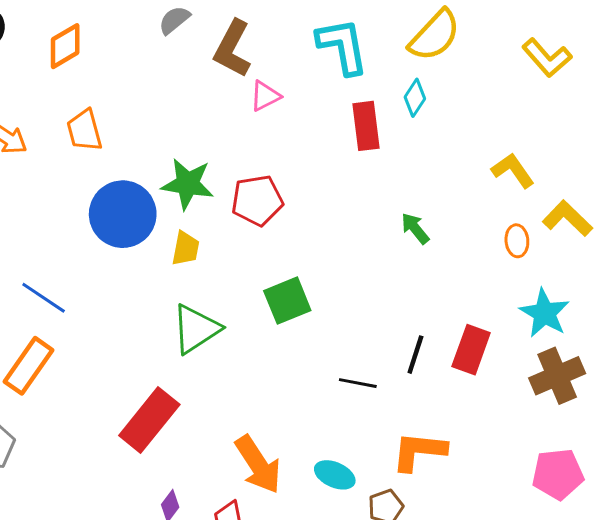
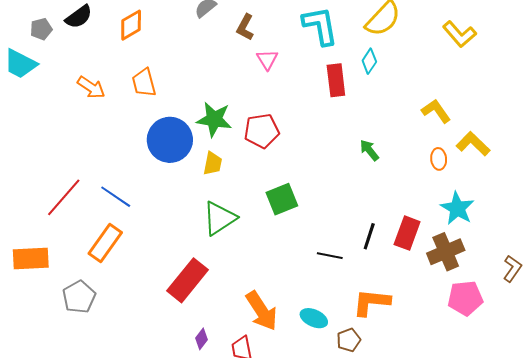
brown L-shape: (233, 49) -> (245, 27), size x0.7
pink triangle: (265, 96) -> (267, 60), turned -35
brown cross: (557, 376) -> (446, 252), moved
pink pentagon: (558, 474) -> (465, 298), moved

